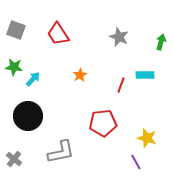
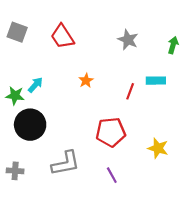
green star: (14, 67) -> (15, 96), moved
gray cross: (14, 159) -> (15, 171), turned -35
purple line: (136, 162) -> (112, 175), moved

